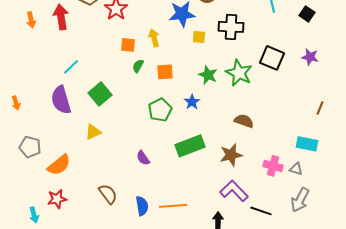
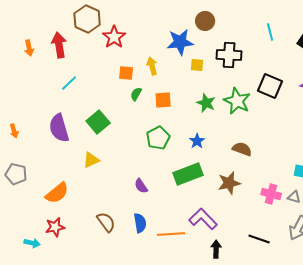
cyan line: (71, 67) -> (69, 83), moved
blue star: (192, 102) -> (197, 141), moved
gray pentagon: (30, 147) -> (16, 174), moved
purple L-shape: (234, 191) -> (203, 219), moved
blue semicircle: (142, 206) -> (140, 223), moved
cyan arrow: (34, 215) -> (32, 243), turned -63

